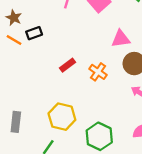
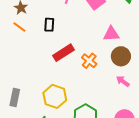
black rectangle: (34, 33) -> (49, 25), moved, turned -72
red rectangle: (68, 65) -> (63, 53), size x1.5

